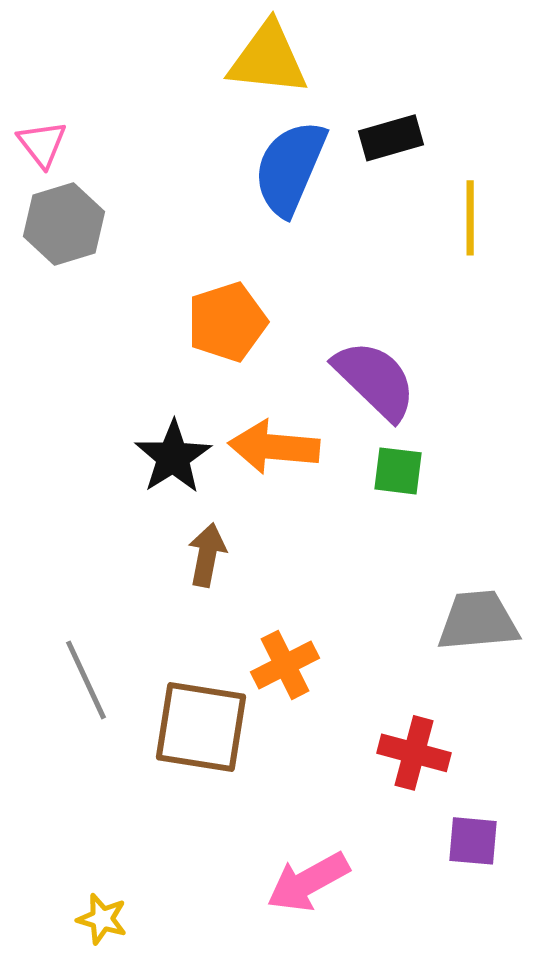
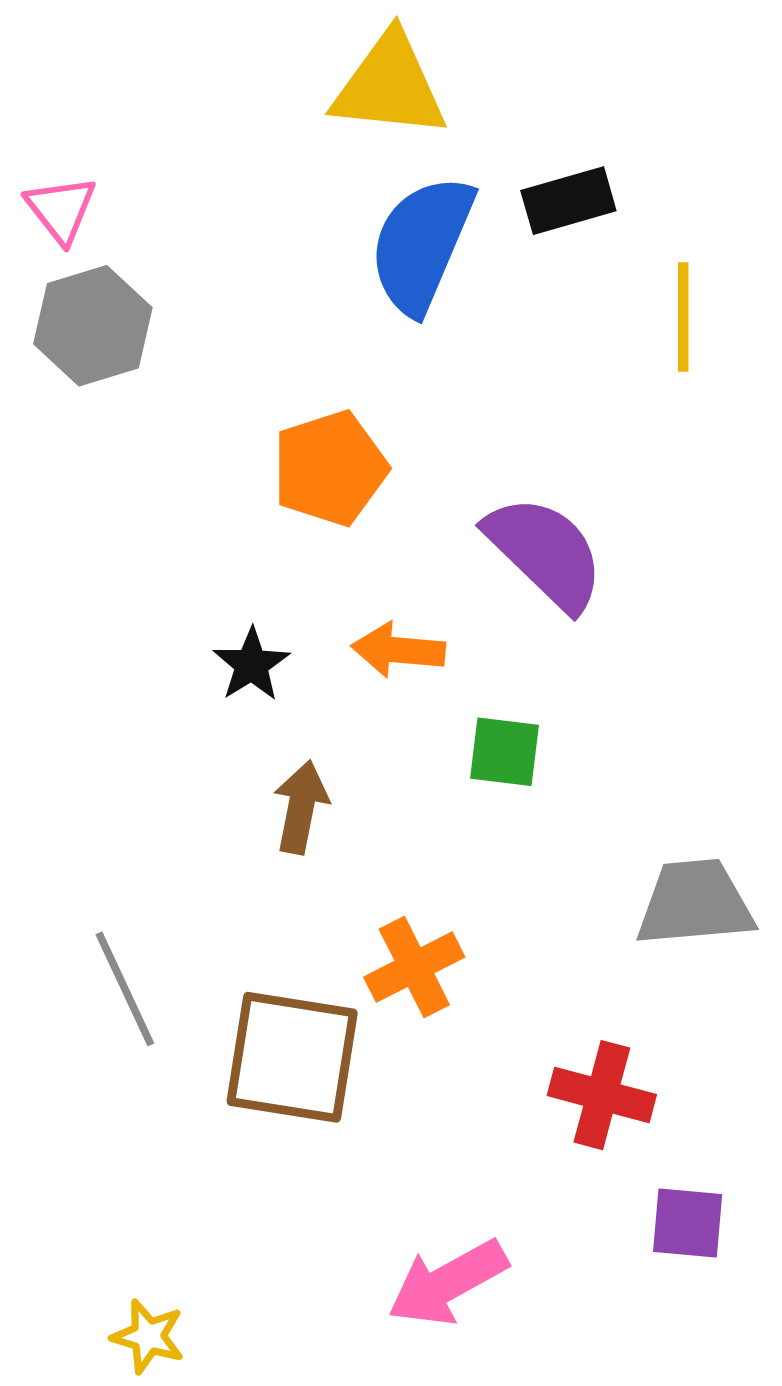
orange arrow: (274, 447) -> (398, 650), size x0.7
black star: (173, 457) -> (251, 665), size x0.7
green square: (398, 471) -> (504, 752), moved

